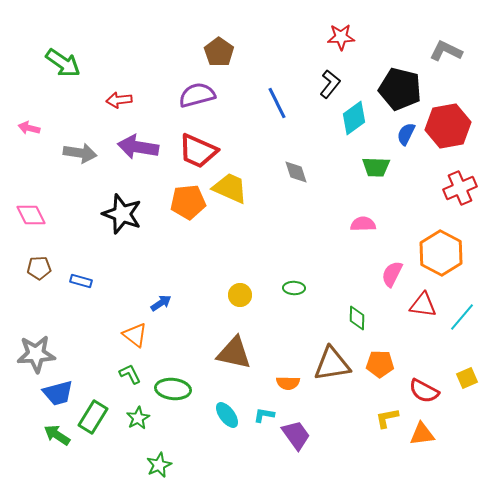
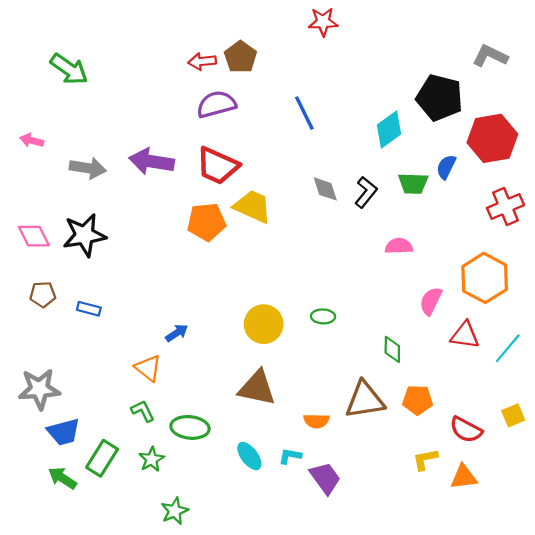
red star: (341, 37) -> (323, 22), moved
black L-shape: (330, 84) -> (366, 192), moved
red arrow: (119, 100) -> (202, 61), moved
blue semicircle: (406, 134) -> (446, 167), moved
black star: (122, 214) -> (84, 235), moved, turned -30
yellow circle: (240, 295) -> (264, 324), size x1.5

